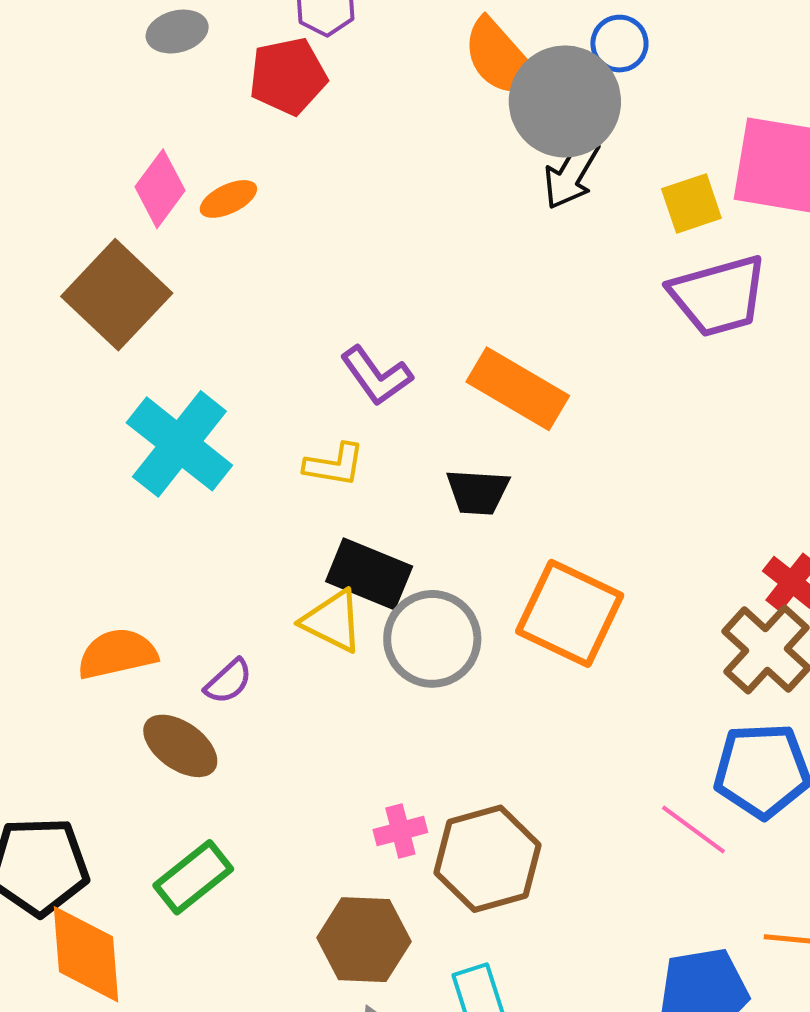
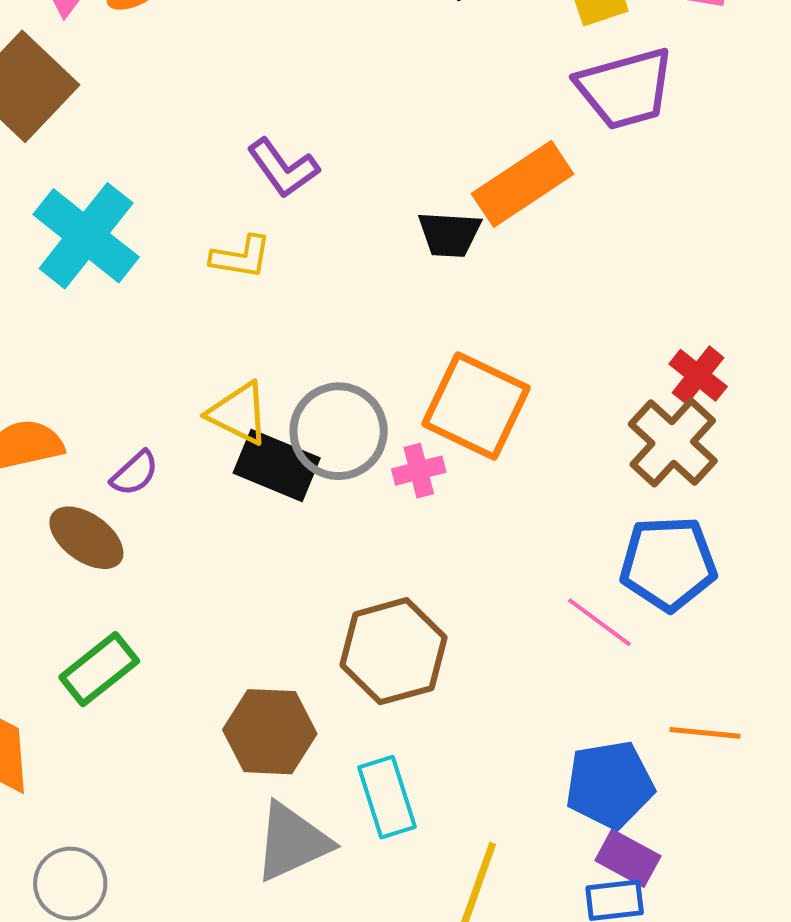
orange rectangle: (518, 389) -> (523, 184), moved, turned -64
black trapezoid: (478, 492) -> (449, 234), moved
black rectangle: (369, 574) -> (277, 465), moved
pink cross: (400, 831) -> (419, 471), moved

